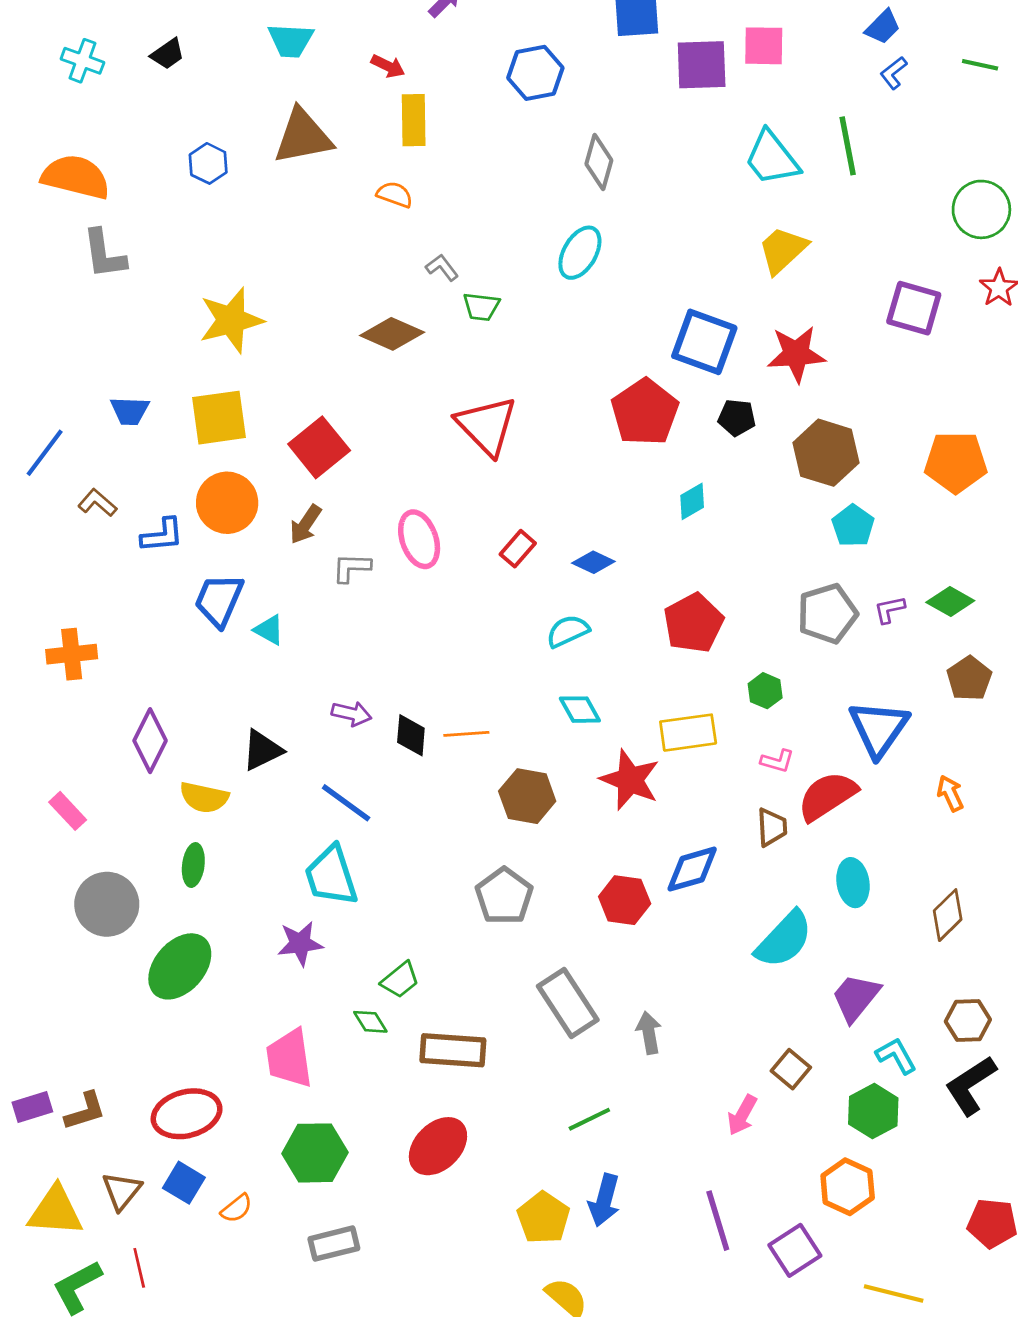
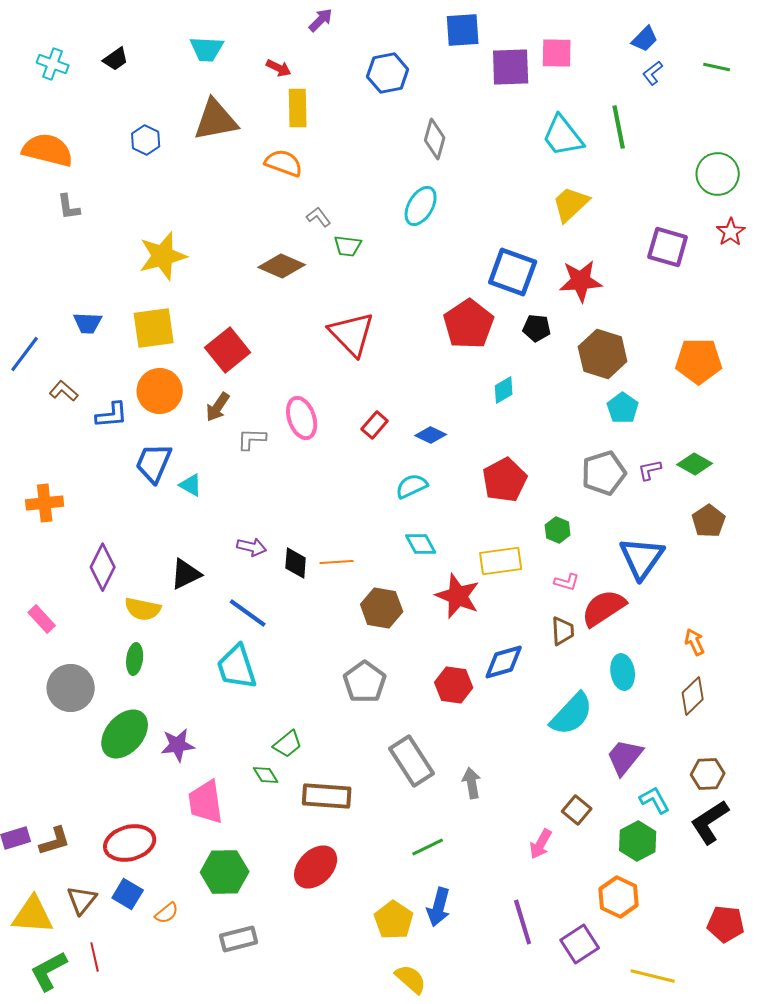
orange semicircle: (395, 195) -> (284, 163), size x1.4
gray L-shape: (104, 254) -> (69, 207), size x0.7
orange arrow: (950, 793) -> (695, 642), moved
purple star: (300, 943) -> (178, 745), moved

